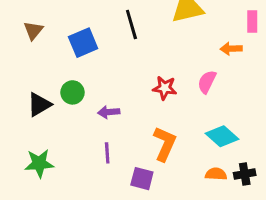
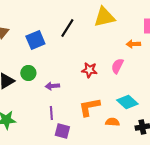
black line: (131, 24) -> (67, 28), turned 48
orange L-shape: (165, 144) -> (89, 107), turned -125
orange semicircle: (216, 174) -> (112, 122), moved
purple square: (142, 179) -> (62, 131), moved

